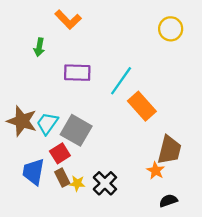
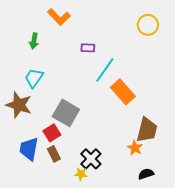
purple rectangle: (77, 73) -> (88, 48), moved, size x0.6
cyan trapezoid: (47, 123) -> (34, 78), moved
yellow star: (77, 183) -> (81, 174), moved

